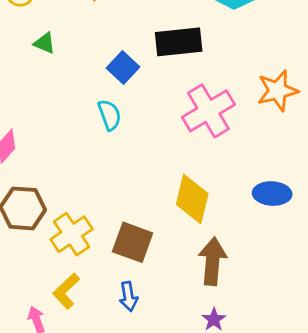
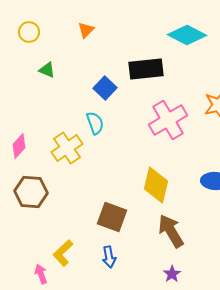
yellow cross: (72, 234) -> (67, 148), moved
brown arrow: (212, 261) -> (171, 231), turned -36

